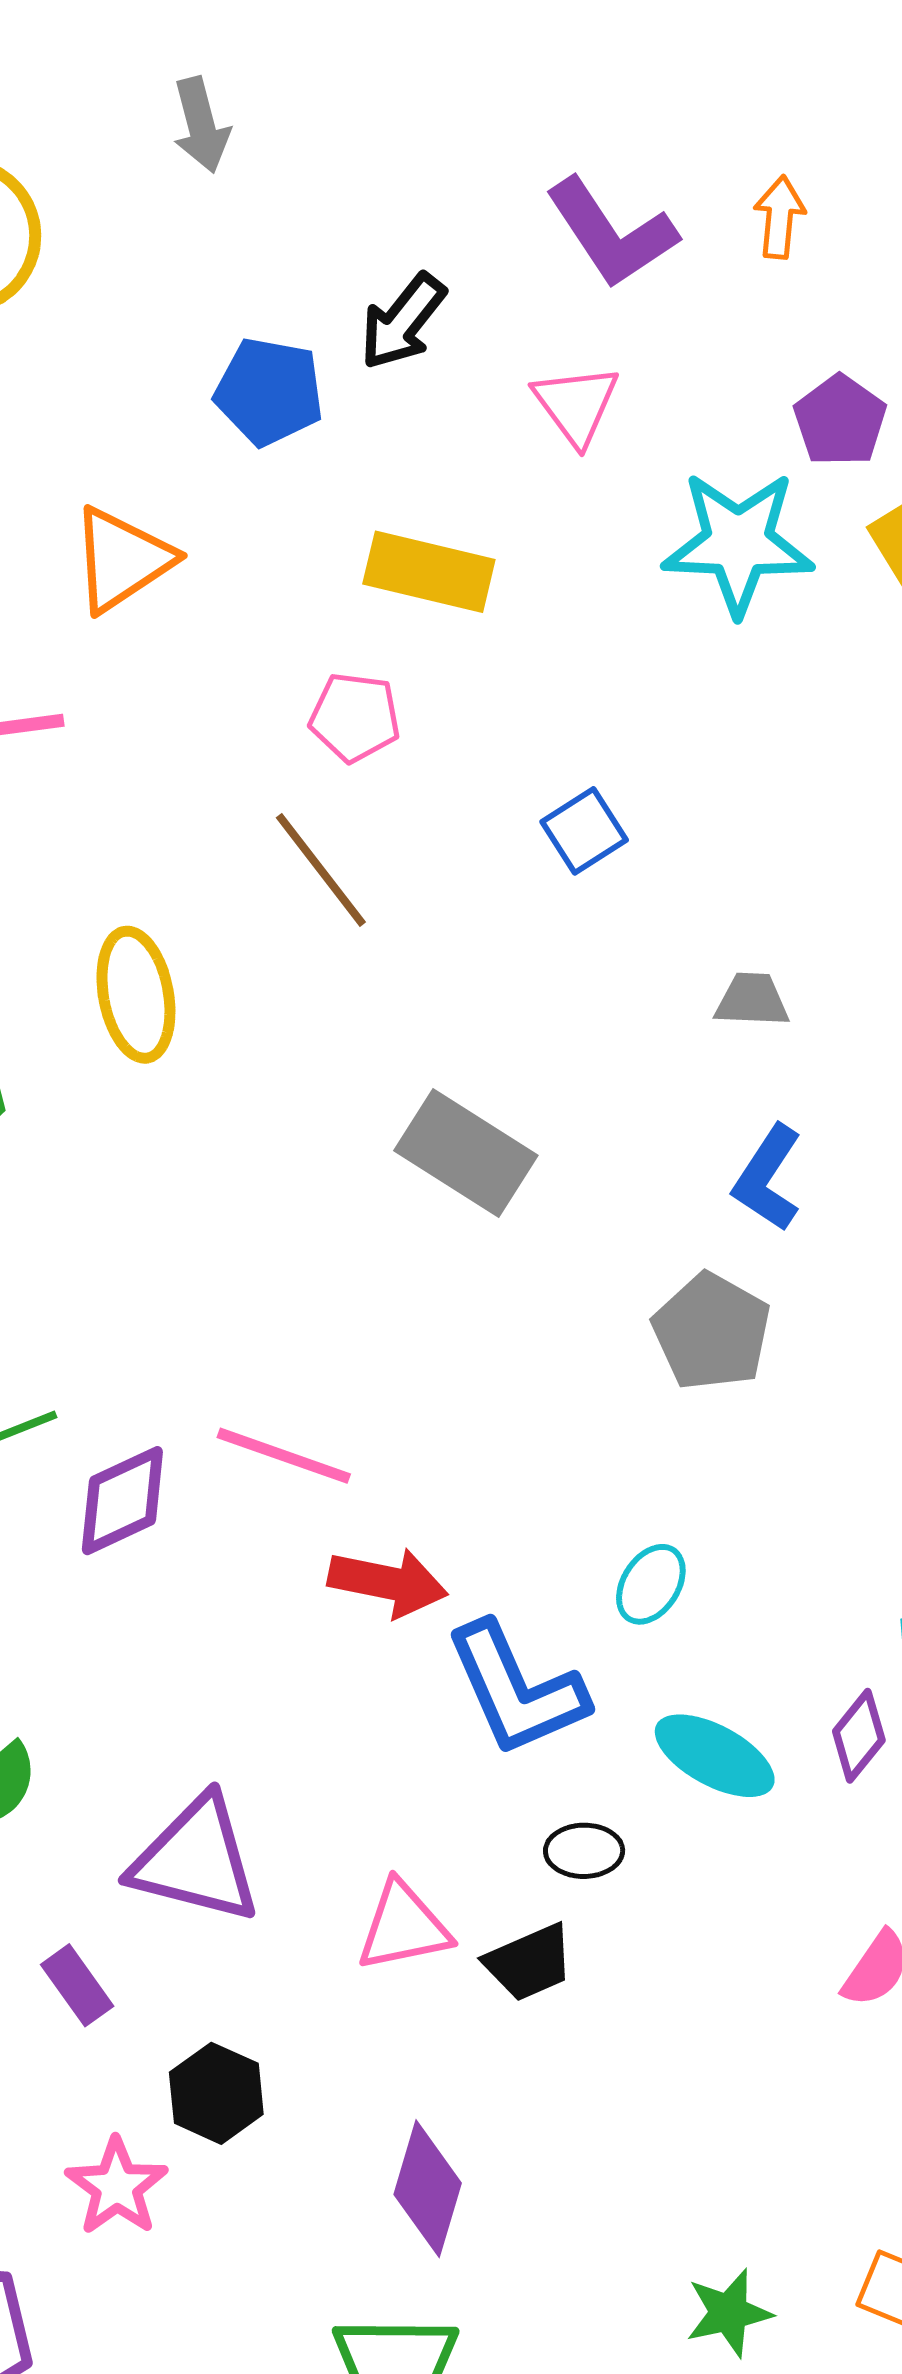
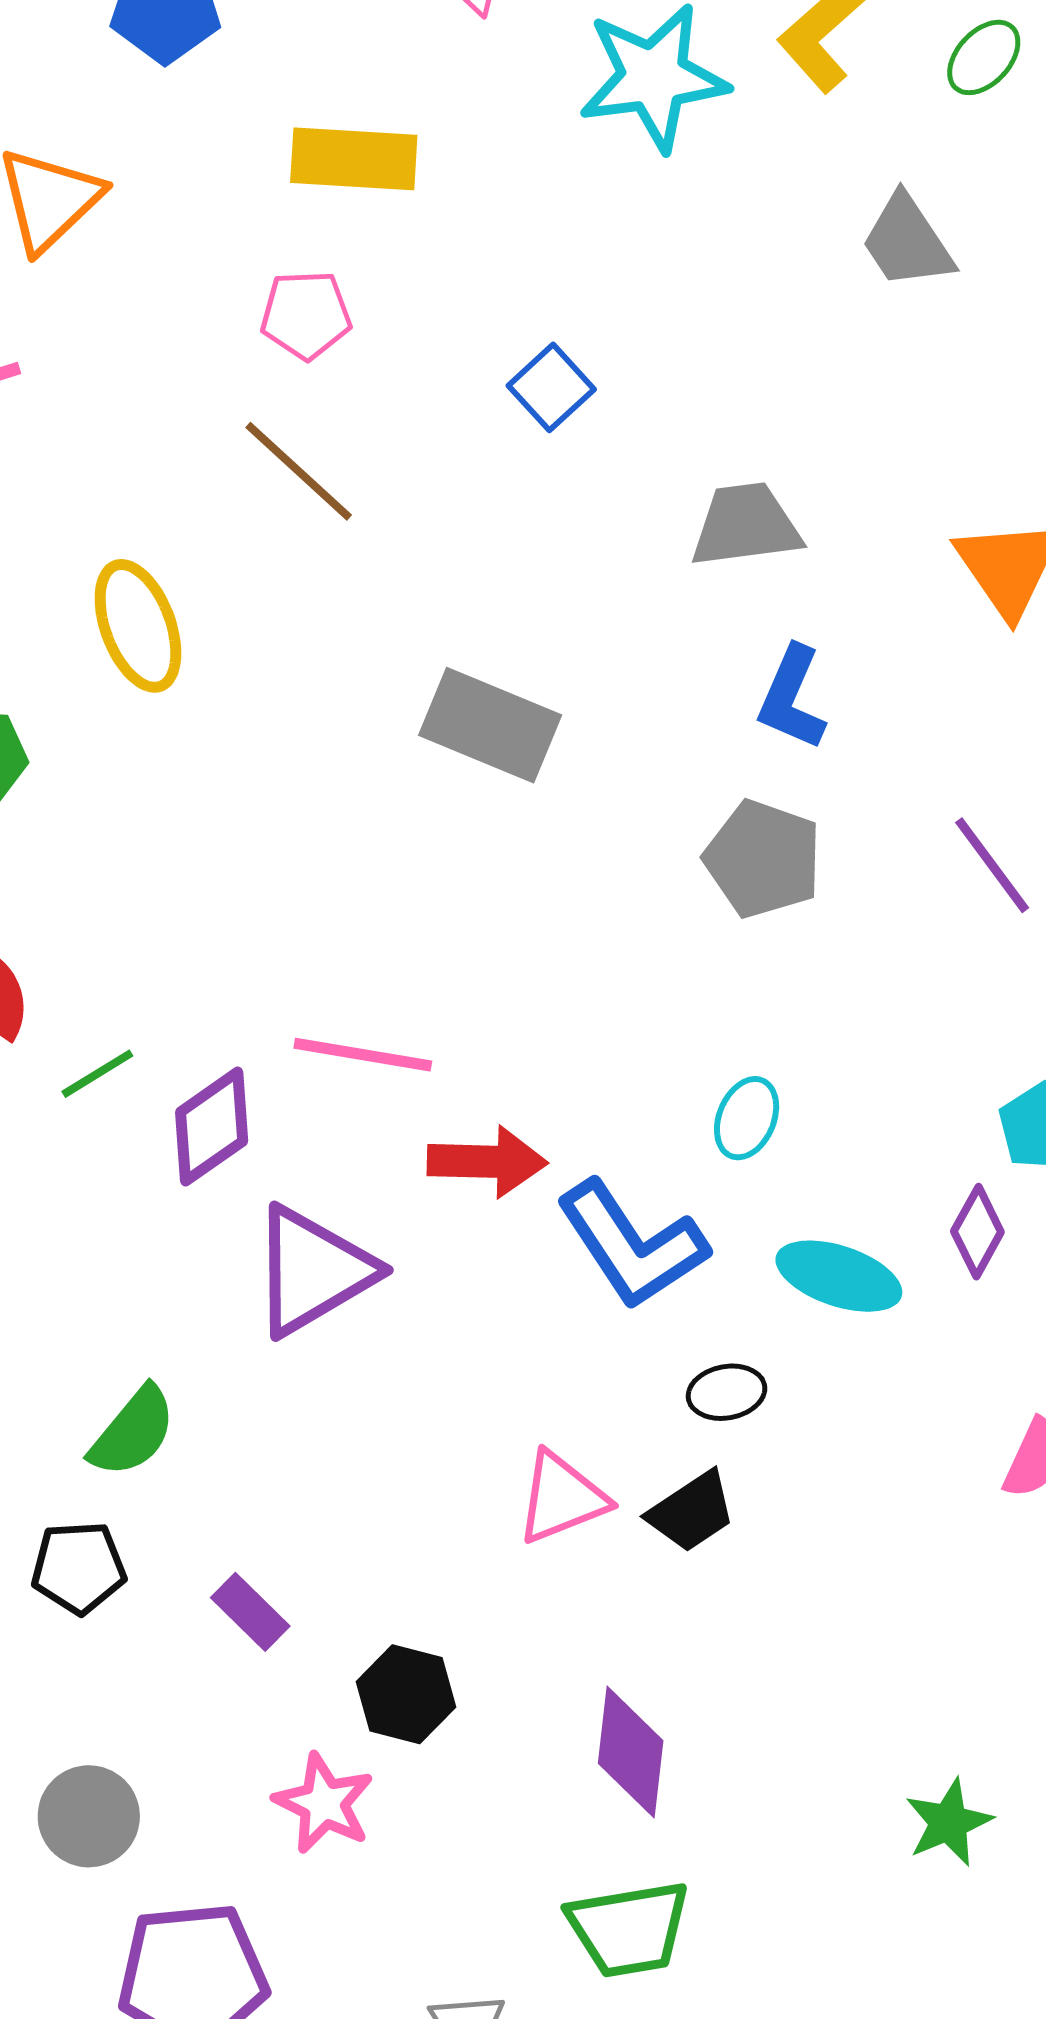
gray trapezoid: (752, 1000) -> (746, 525), size x1.5
purple triangle: (196, 1860) -> (313, 1271), moved, turned -35

